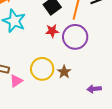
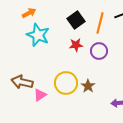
purple circle: (75, 37) -> (99, 51), size x0.7

